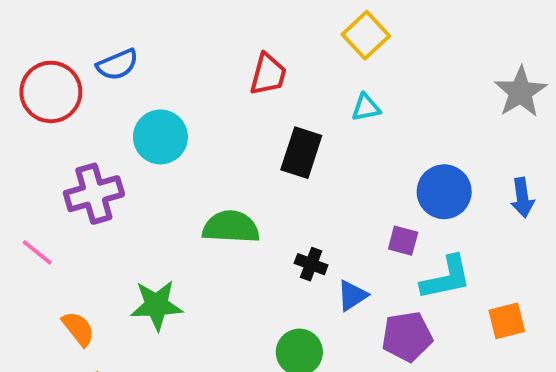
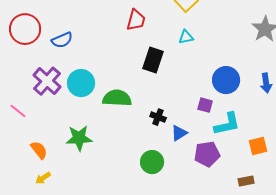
blue semicircle: (117, 65) -> (62, 40), moved
cyan circle: (160, 137) -> (81, 83), moved
purple cross: (94, 194) -> (47, 81), turned -32

